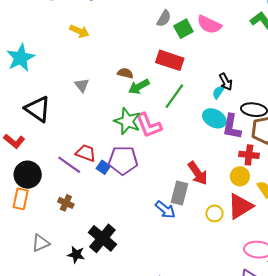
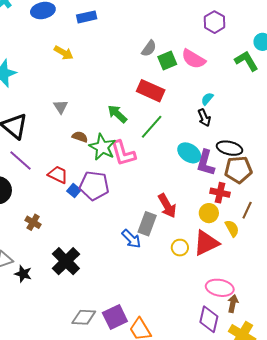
brown semicircle: (125, 73) -> (80, 137), moved
green arrow: (139, 87) -> (117, 114), turned 65
cyan semicircle: (218, 92) -> (207, 99), moved
purple line: (69, 165) -> (20, 160), moved
black star: (76, 255) -> (23, 274), moved

